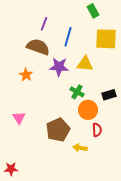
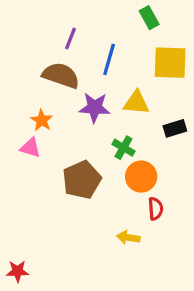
black rectangle: (109, 95) -> (175, 128), moved
pink triangle: (19, 118) -> (30, 148), moved, turned -40
brown pentagon: (58, 130) -> (82, 180), moved

